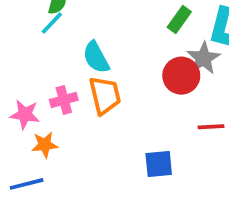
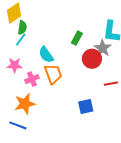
green rectangle: (179, 20) -> (77, 38), moved
pink star: (25, 114) -> (15, 65), moved
orange star: (45, 145) -> (25, 104), size x1.5
blue line: (27, 184) -> (18, 125), turned 42

